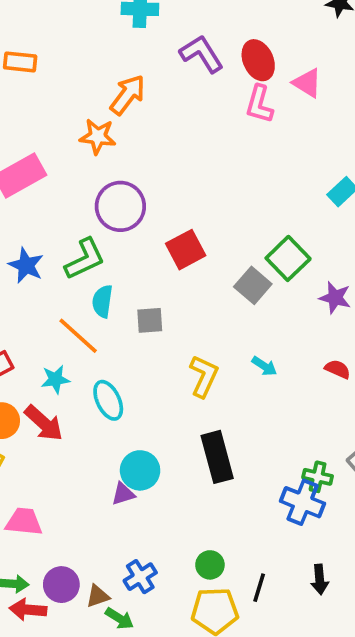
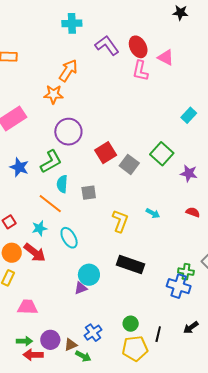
gray square: (253, 285) -> (129, 164), moved
black rectangle: (217, 457) -> (131, 265), turned -52
black arrow: (320, 579) -> (191, 327), turned 63

